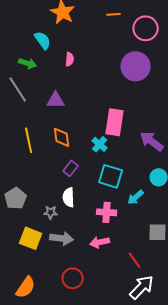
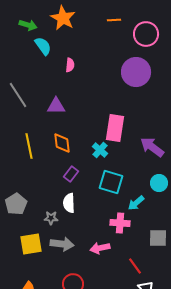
green arrow: (28, 63) -> (28, 25), moved
pink cross: (107, 212) -> (120, 223), moved
yellow square: (31, 238) -> (31, 244), turned -30

